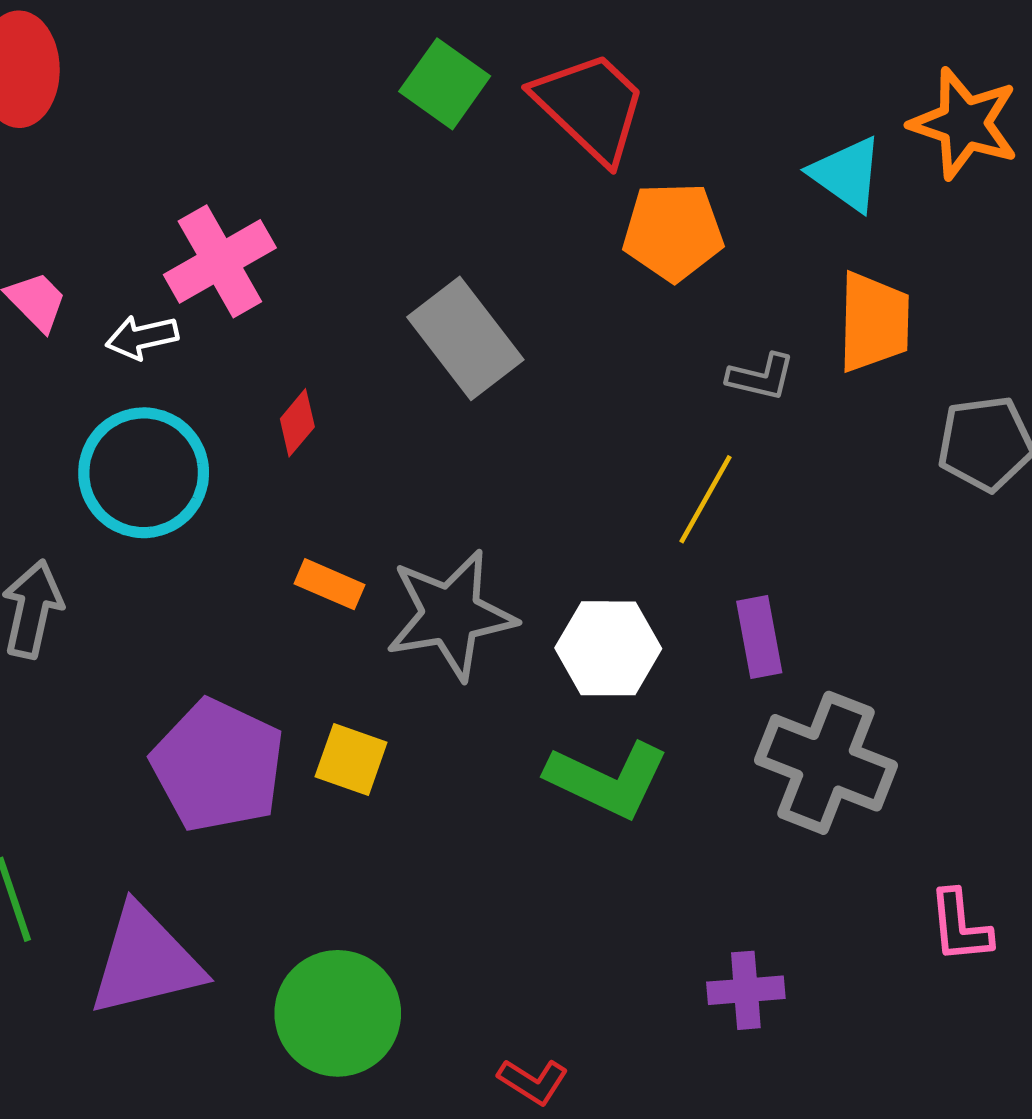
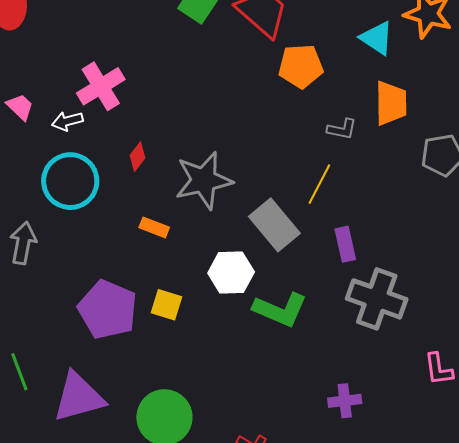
gray rectangle: (465, 338) -> (274, 225), moved
gray star: (451, 615) -> (204, 180), moved
white hexagon: (608, 648) -> (231, 272), moved

